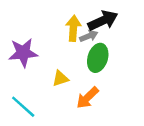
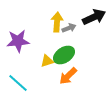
black arrow: (103, 21) -> (94, 17), moved
green ellipse: (98, 58) -> (64, 55), moved, turned 40

